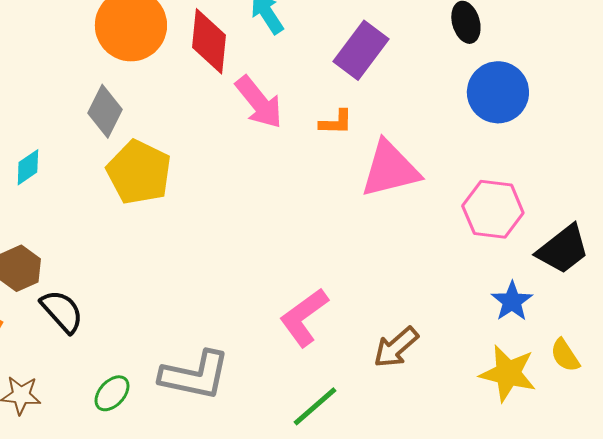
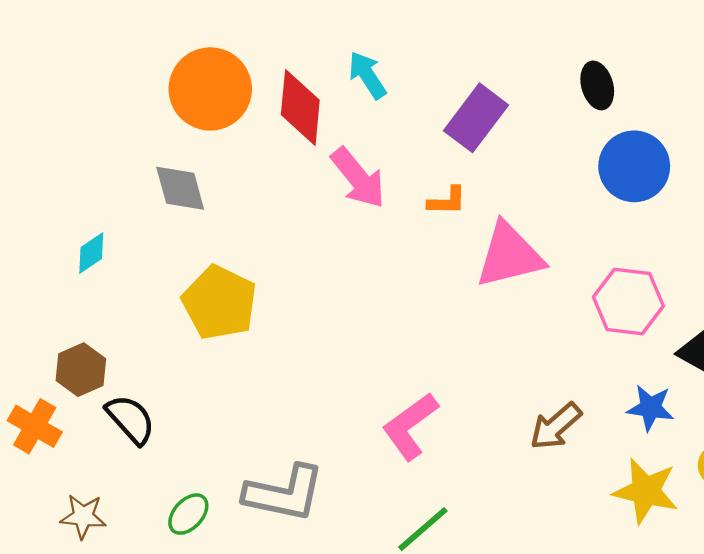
gray diamond: (105, 111) -> (180, 188), turned -42
yellow pentagon: (139, 172) -> (219, 303), moved
blue star: (512, 301) -> (650, 408), turned -30
brown arrow: (396, 347) -> (556, 426), moved

